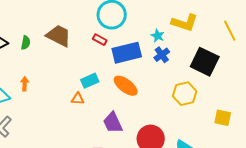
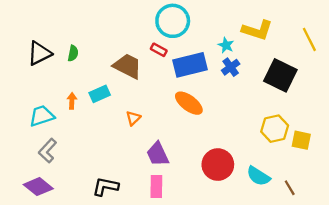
brown trapezoid: (59, 36) -> (127, 66), moved
cyan rectangle: (90, 81) -> (100, 94), moved
yellow hexagon: (185, 94) -> (275, 129), moved
orange triangle: (78, 99) -> (133, 118), turned -48
purple trapezoid: (113, 123) -> (158, 154), moved

